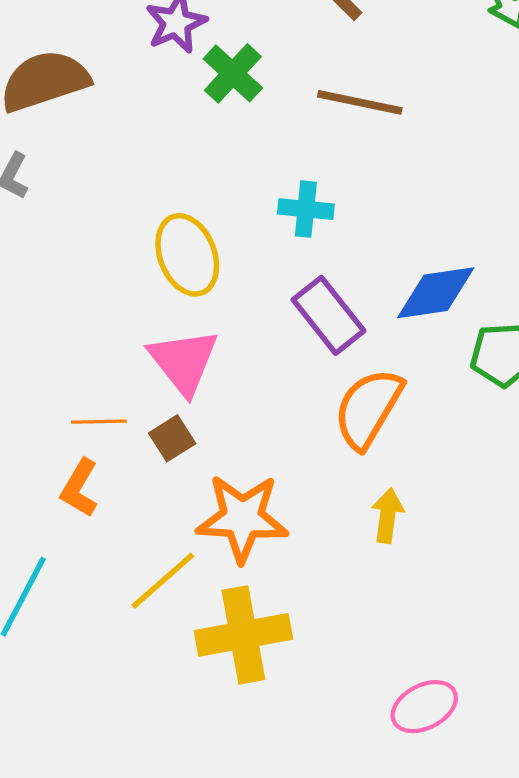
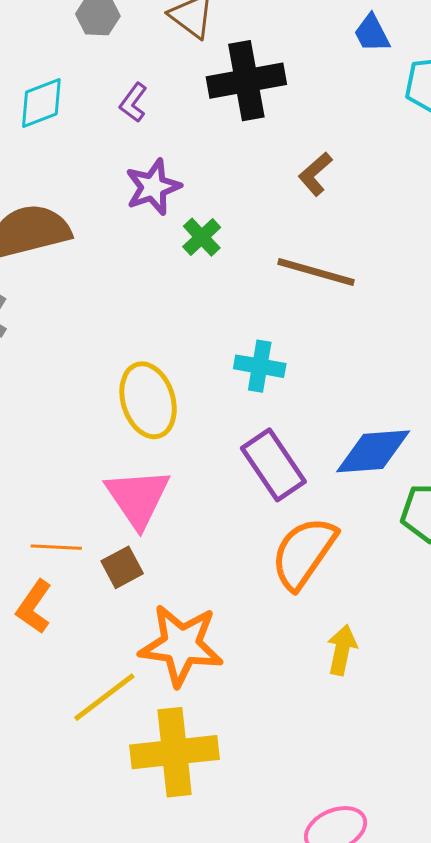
green cross: (233, 73) -> (202, 237), size x0.7
yellow arrow: (388, 515) -> (342, 650), moved

